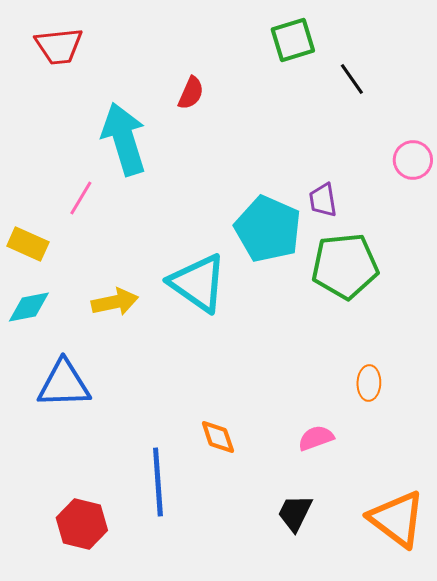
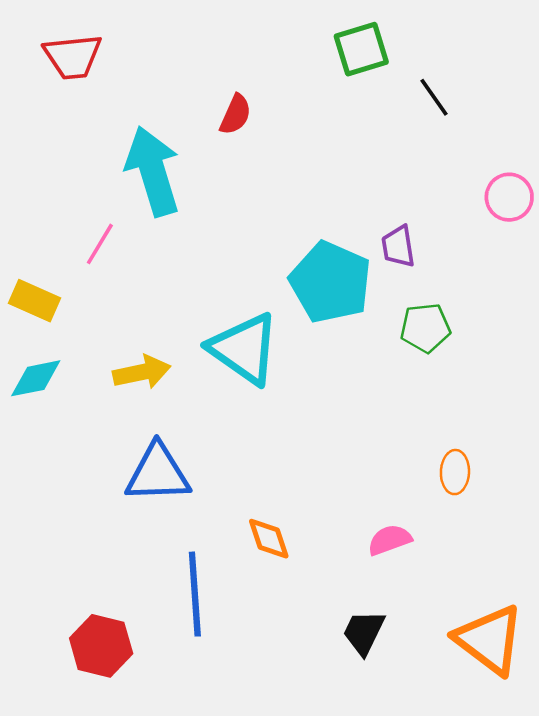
green pentagon: (345, 266) -> (425, 328), size x0.6
blue triangle: (64, 384) -> (158, 473), moved

